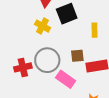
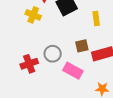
yellow cross: (42, 26) -> (33, 15), moved
gray circle: (47, 60) -> (53, 54), size x0.7

